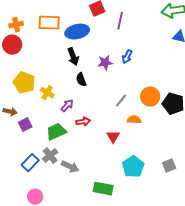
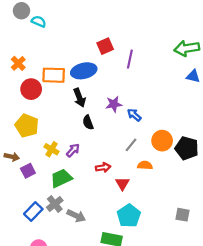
orange rectangle: (49, 23) -> (54, 75), moved
orange cross: (16, 25) -> (18, 63), turned -32
red circle: (12, 45) -> (31, 89), moved
blue arrow: (127, 57) -> (134, 115), moved, turned 104
yellow cross: (47, 93) -> (52, 149), moved
red arrow: (83, 122) -> (103, 167), moved
gray square: (169, 166) -> (182, 215), turned 32
cyan pentagon: (133, 167) -> (129, 216), moved

